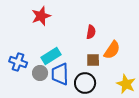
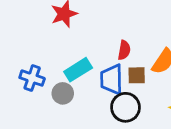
red semicircle: (91, 32) -> (124, 50), moved
blue trapezoid: (60, 74) -> (112, 79), moved

